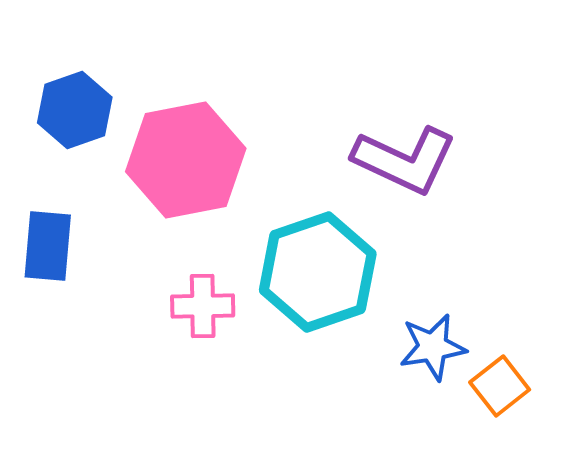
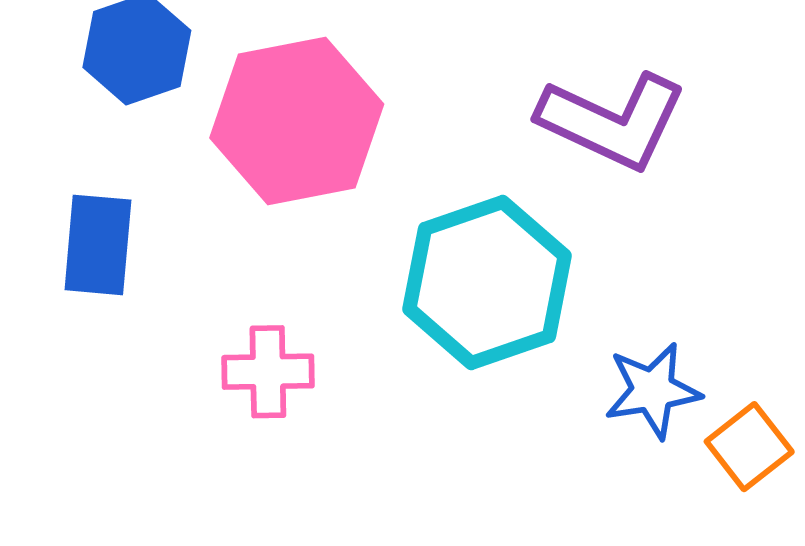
pink cross: (203, 306) -> (268, 372), moved

